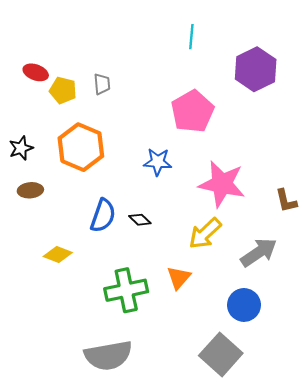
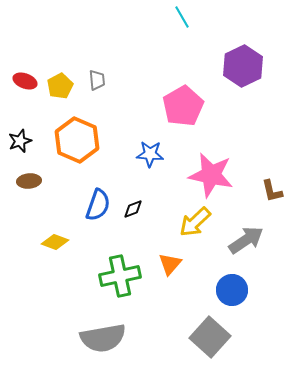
cyan line: (191, 37) -> (182, 17), moved, turned -35
red ellipse: (36, 72) -> (25, 81), moved
yellow pentagon: (63, 90) -> (60, 86), turned 30
black diamond: (140, 220) -> (133, 209), turned -65

